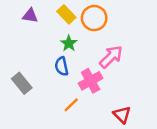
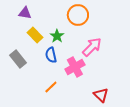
yellow rectangle: (66, 14) -> (35, 35), moved
gray rectangle: (22, 83) -> (18, 59), moved
orange line: (71, 105) -> (51, 87), moved

